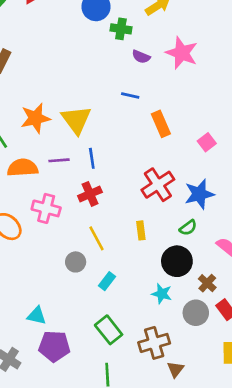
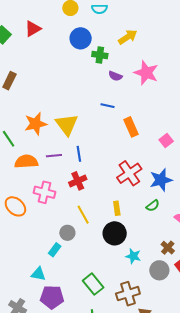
black circle: (177, 261) -> (115, 233), moved
cyan rectangle: (107, 281) -> (55, 250), moved

